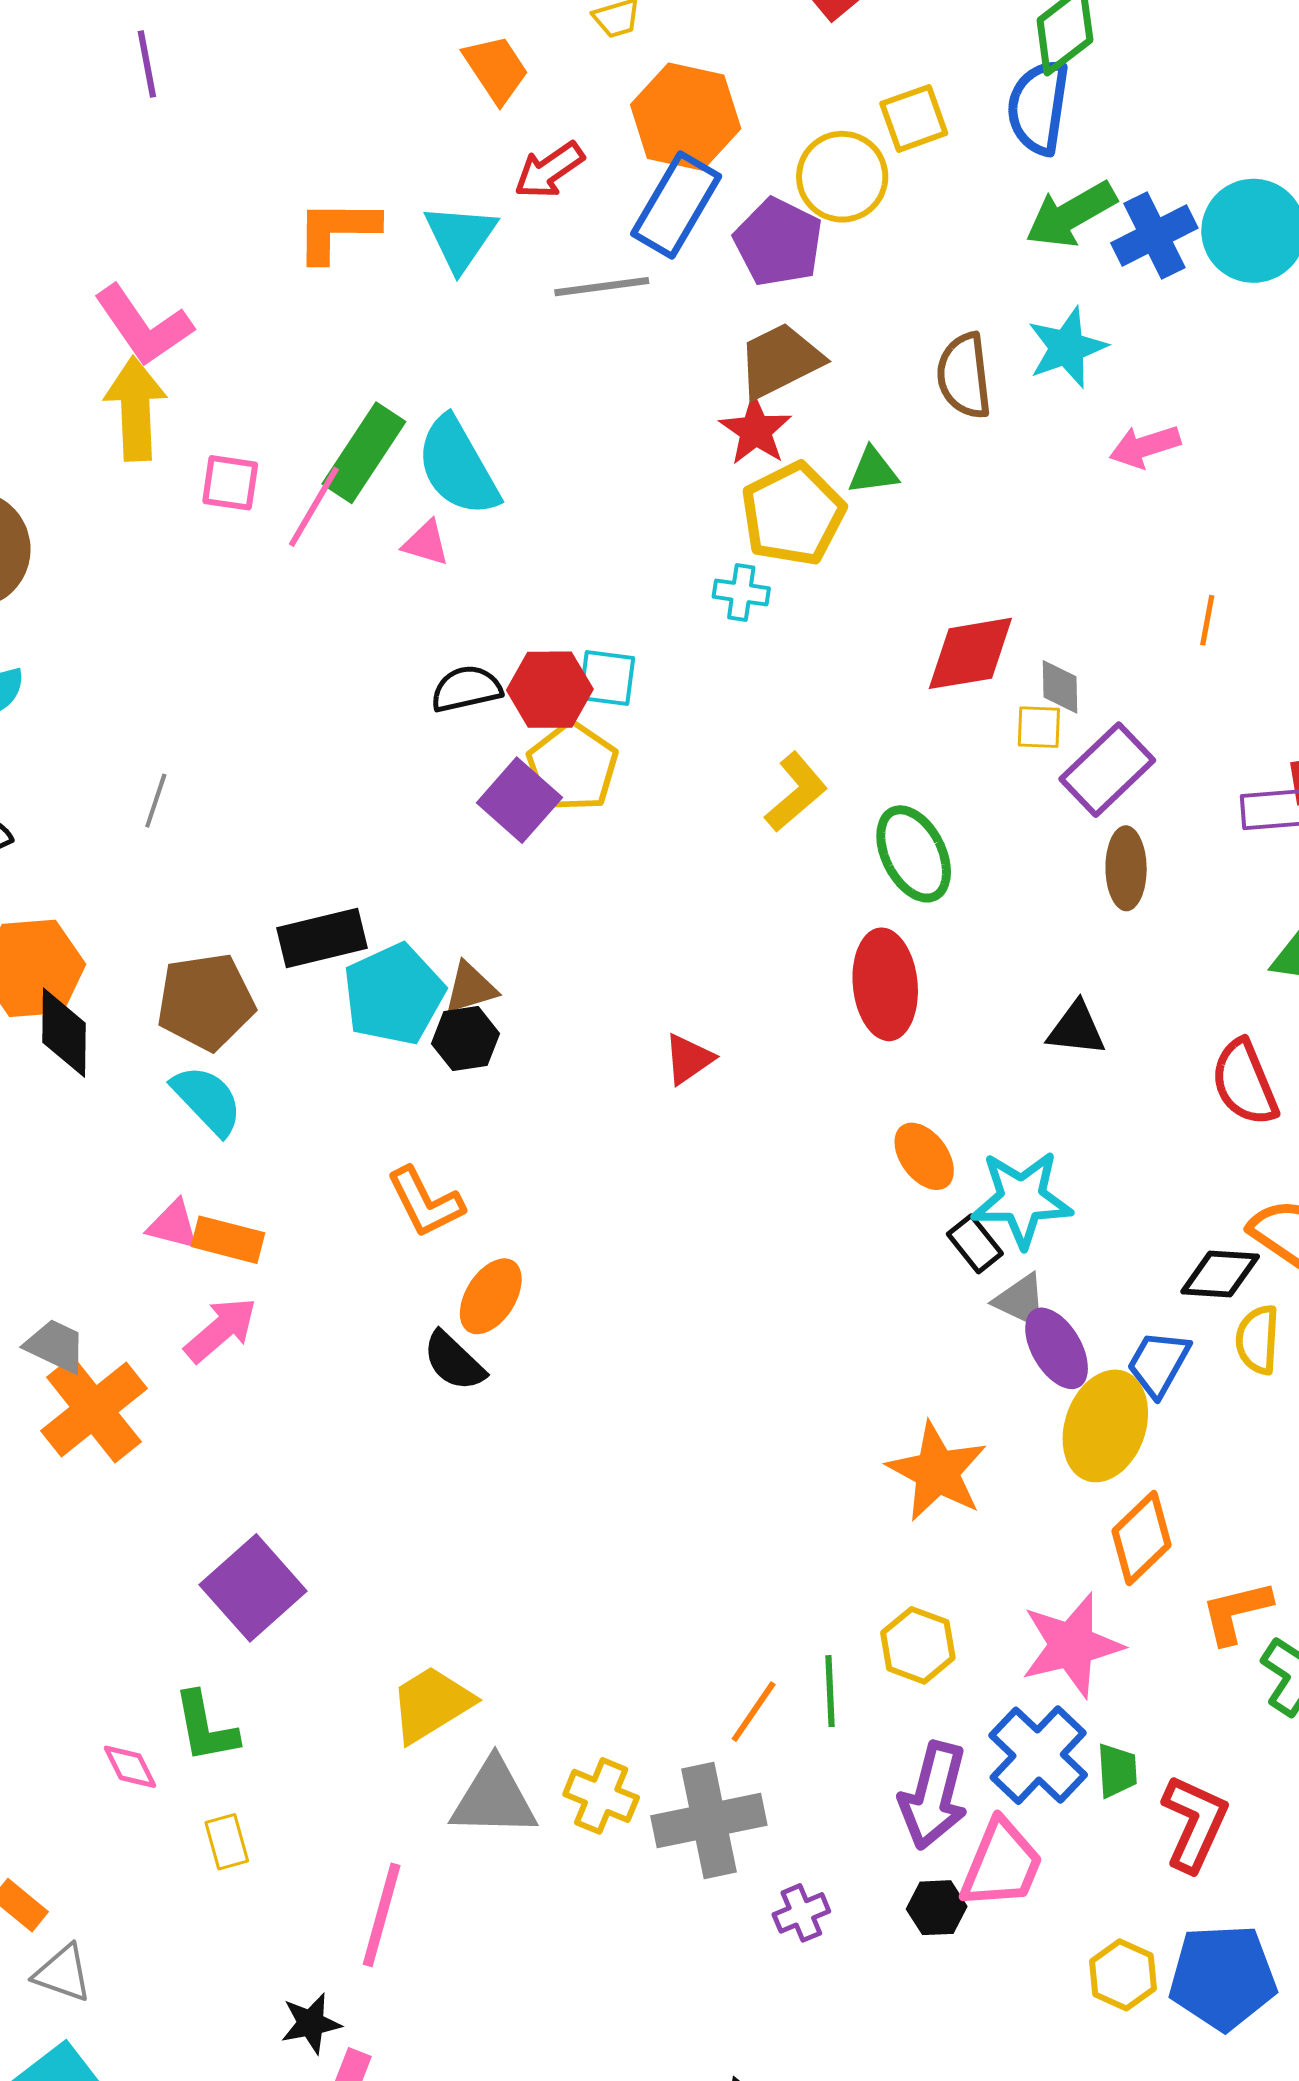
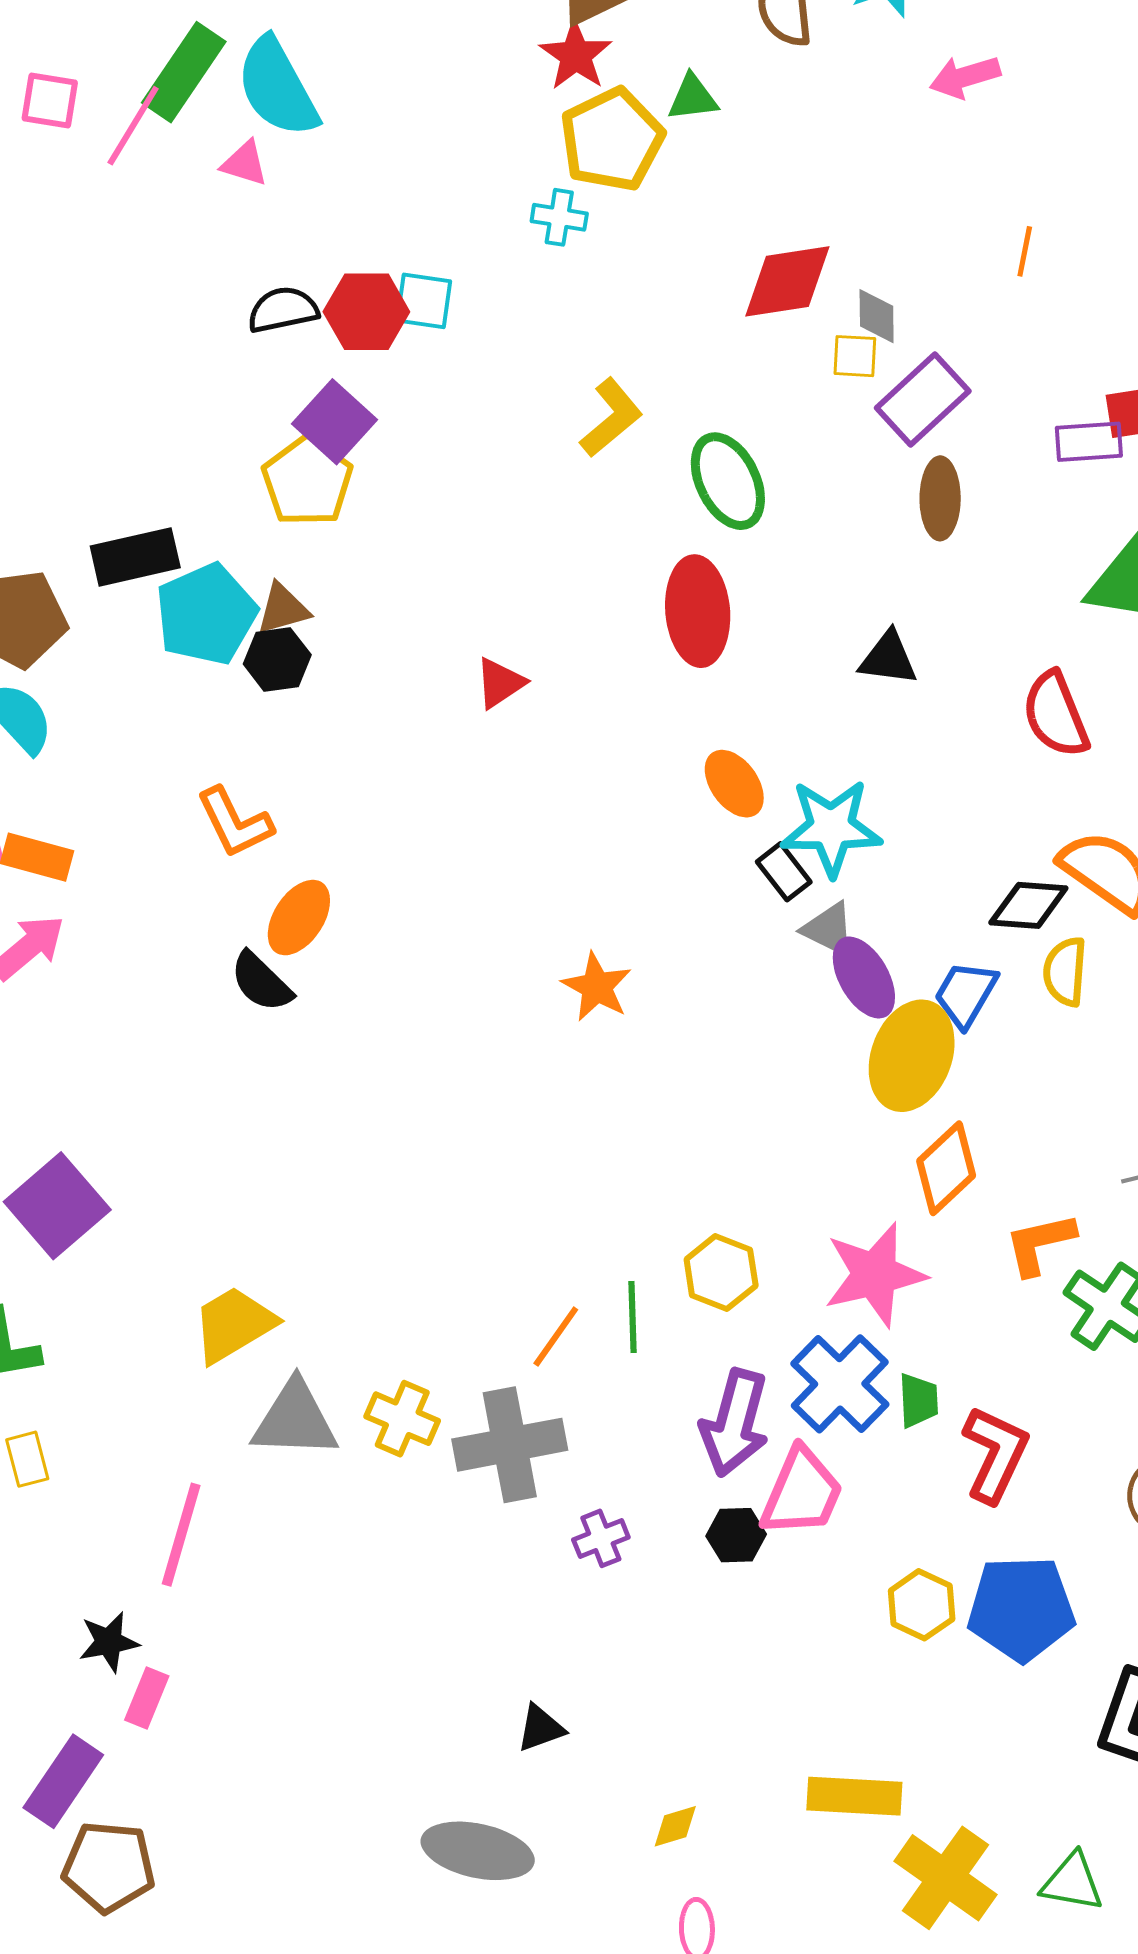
yellow pentagon: (572, 767) -> (307, 481), moved
orange star: (937, 1472) -> (597, 987), moved, size x0.7

